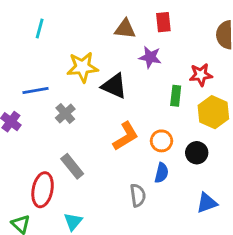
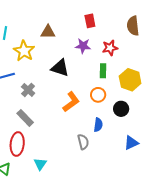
brown triangle: (125, 29) -> (48, 32), moved
yellow star: (82, 67) -> (24, 51), moved, turned -30
red star: (201, 75) -> (110, 48), moved
orange circle: (161, 141) -> (98, 95), moved
gray rectangle: (72, 166) -> (25, 118), moved

